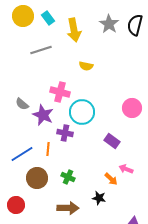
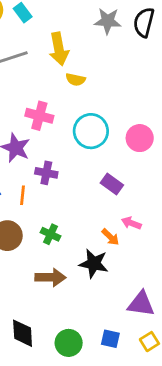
gray star: (109, 24) -> (108, 21), turned -30
yellow arrow: (74, 30) -> (59, 49), moved
cyan circle: (82, 112) -> (91, 131), moved
black star: (99, 198) -> (94, 263), size x1.5

